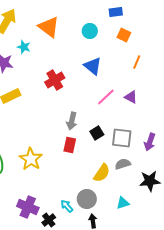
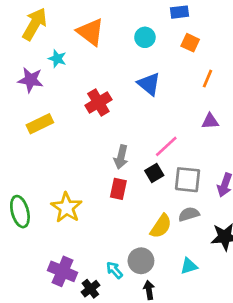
pink line: (106, 97) -> (166, 146), moved
purple triangle: (131, 97) -> (210, 121), moved, turned -32

